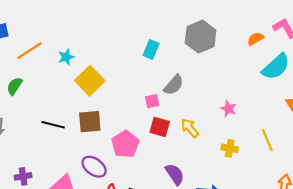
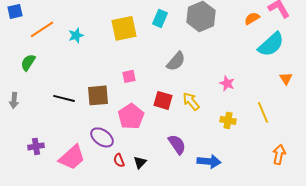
cyan rectangle: (151, 49) -> (160, 18), moved
yellow square: (90, 81) -> (124, 28), moved, turned 32
pink square: (152, 101) -> (129, 76), moved

